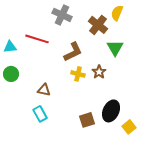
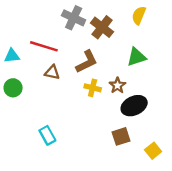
brown cross: (98, 25) -> (102, 27), moved
green triangle: (115, 48) -> (136, 57), turned 42
brown triangle: (44, 90) -> (52, 72), moved
black ellipse: (111, 111) -> (134, 106), moved, turned 40
brown square: (87, 120) -> (121, 136), moved

